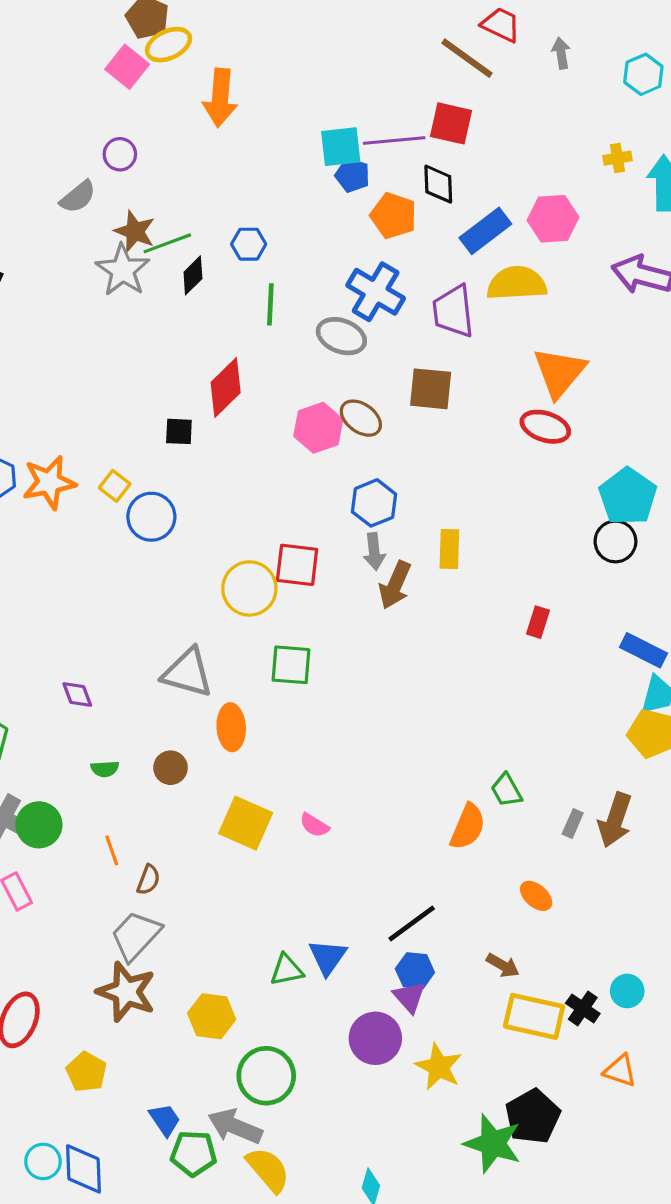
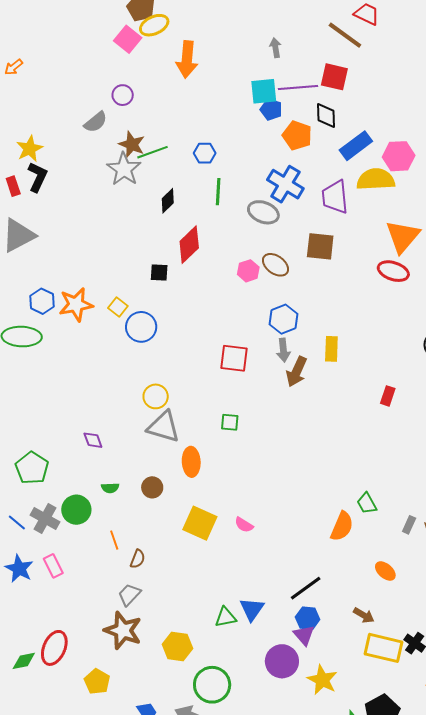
gray arrow: (561, 53) -> (275, 48), moved
pink hexagon: (553, 219) -> (399, 156), moved
black diamond: (193, 275) -> (168, 201), moved
pink hexagon: (318, 428) -> (248, 271), size x0.7
yellow circle: (249, 588) -> (156, 396), moved, size x0.7
green square: (291, 665) -> (230, 422), size x0.7
green circle: (39, 825) -> (76, 510), moved
gray trapezoid: (136, 936) -> (129, 595), size x0.7

